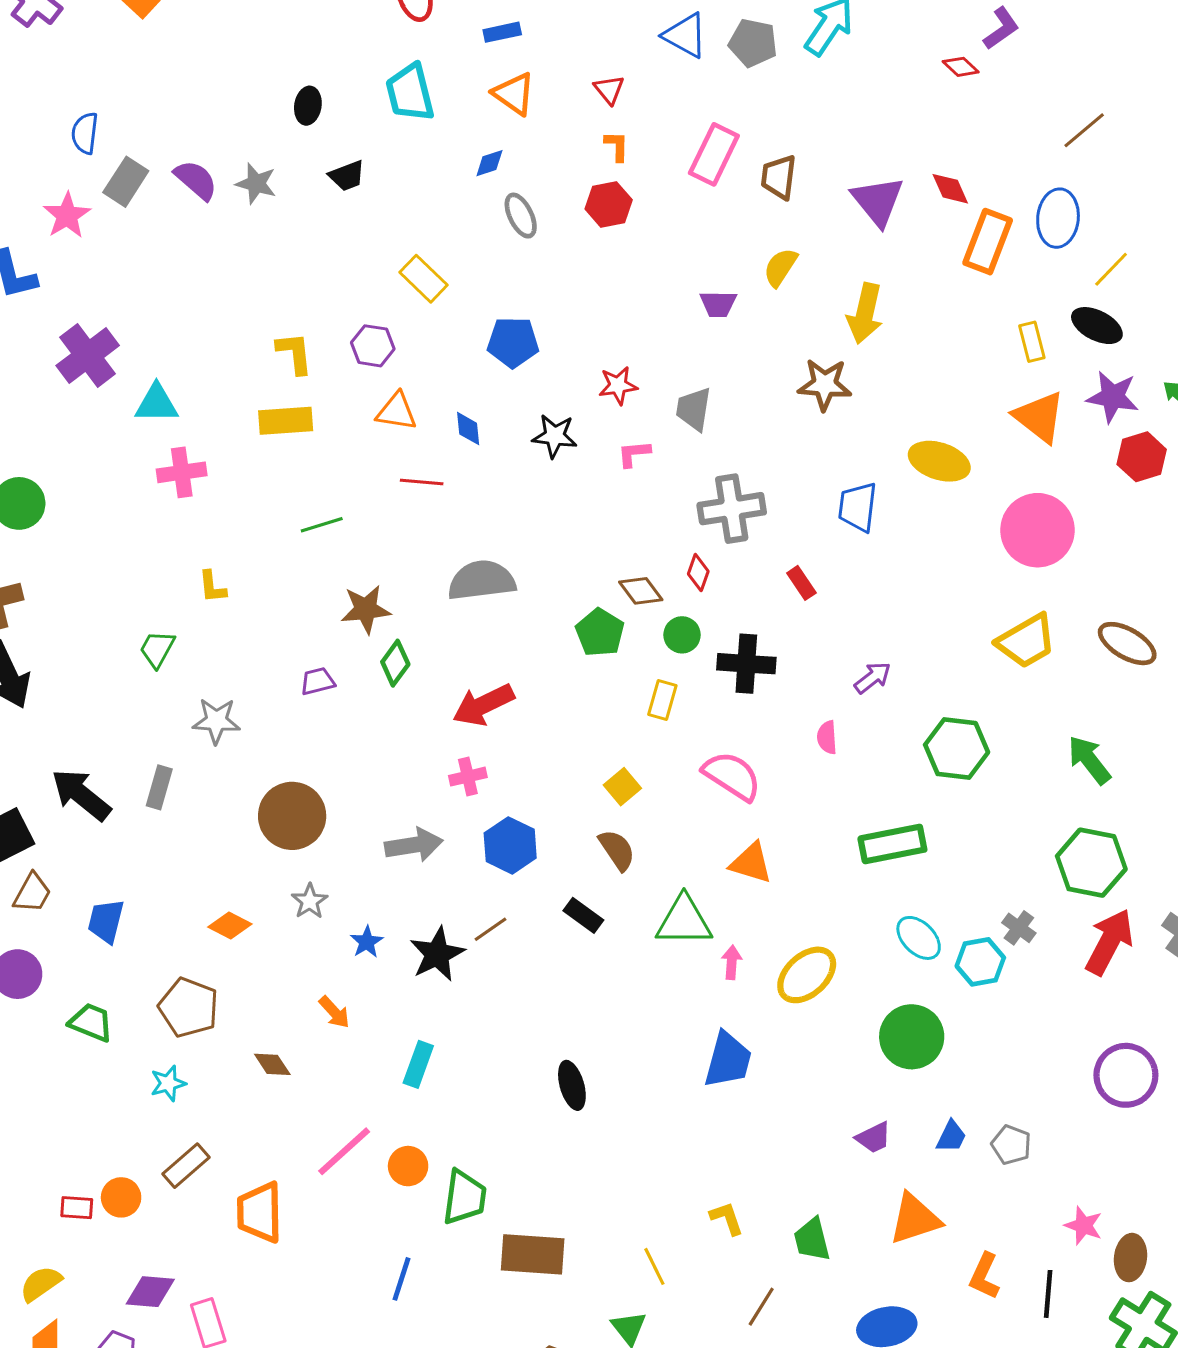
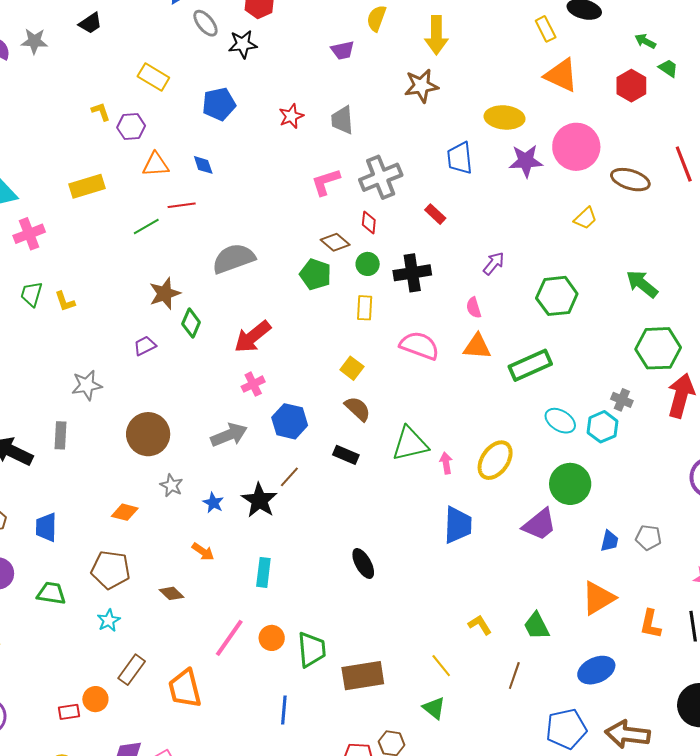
yellow L-shape: (294, 353) -> (101, 112), moved, size x0.7
purple star: (1113, 397) -> (526, 161), moved
black star: (555, 436) -> (243, 44), moved
pink L-shape: (634, 454) -> (326, 182), moved, size x1.4
green line: (322, 525) -> (146, 226), moved
yellow trapezoid: (1026, 641) -> (585, 218), size x0.6
brown ellipse: (1127, 644) -> (630, 180), moved
green trapezoid: (157, 649) -> (31, 294), moved
orange triangle: (751, 863) -> (477, 347), moved
purple trapezoid: (874, 1138) -> (540, 525), moved, size x1.5

